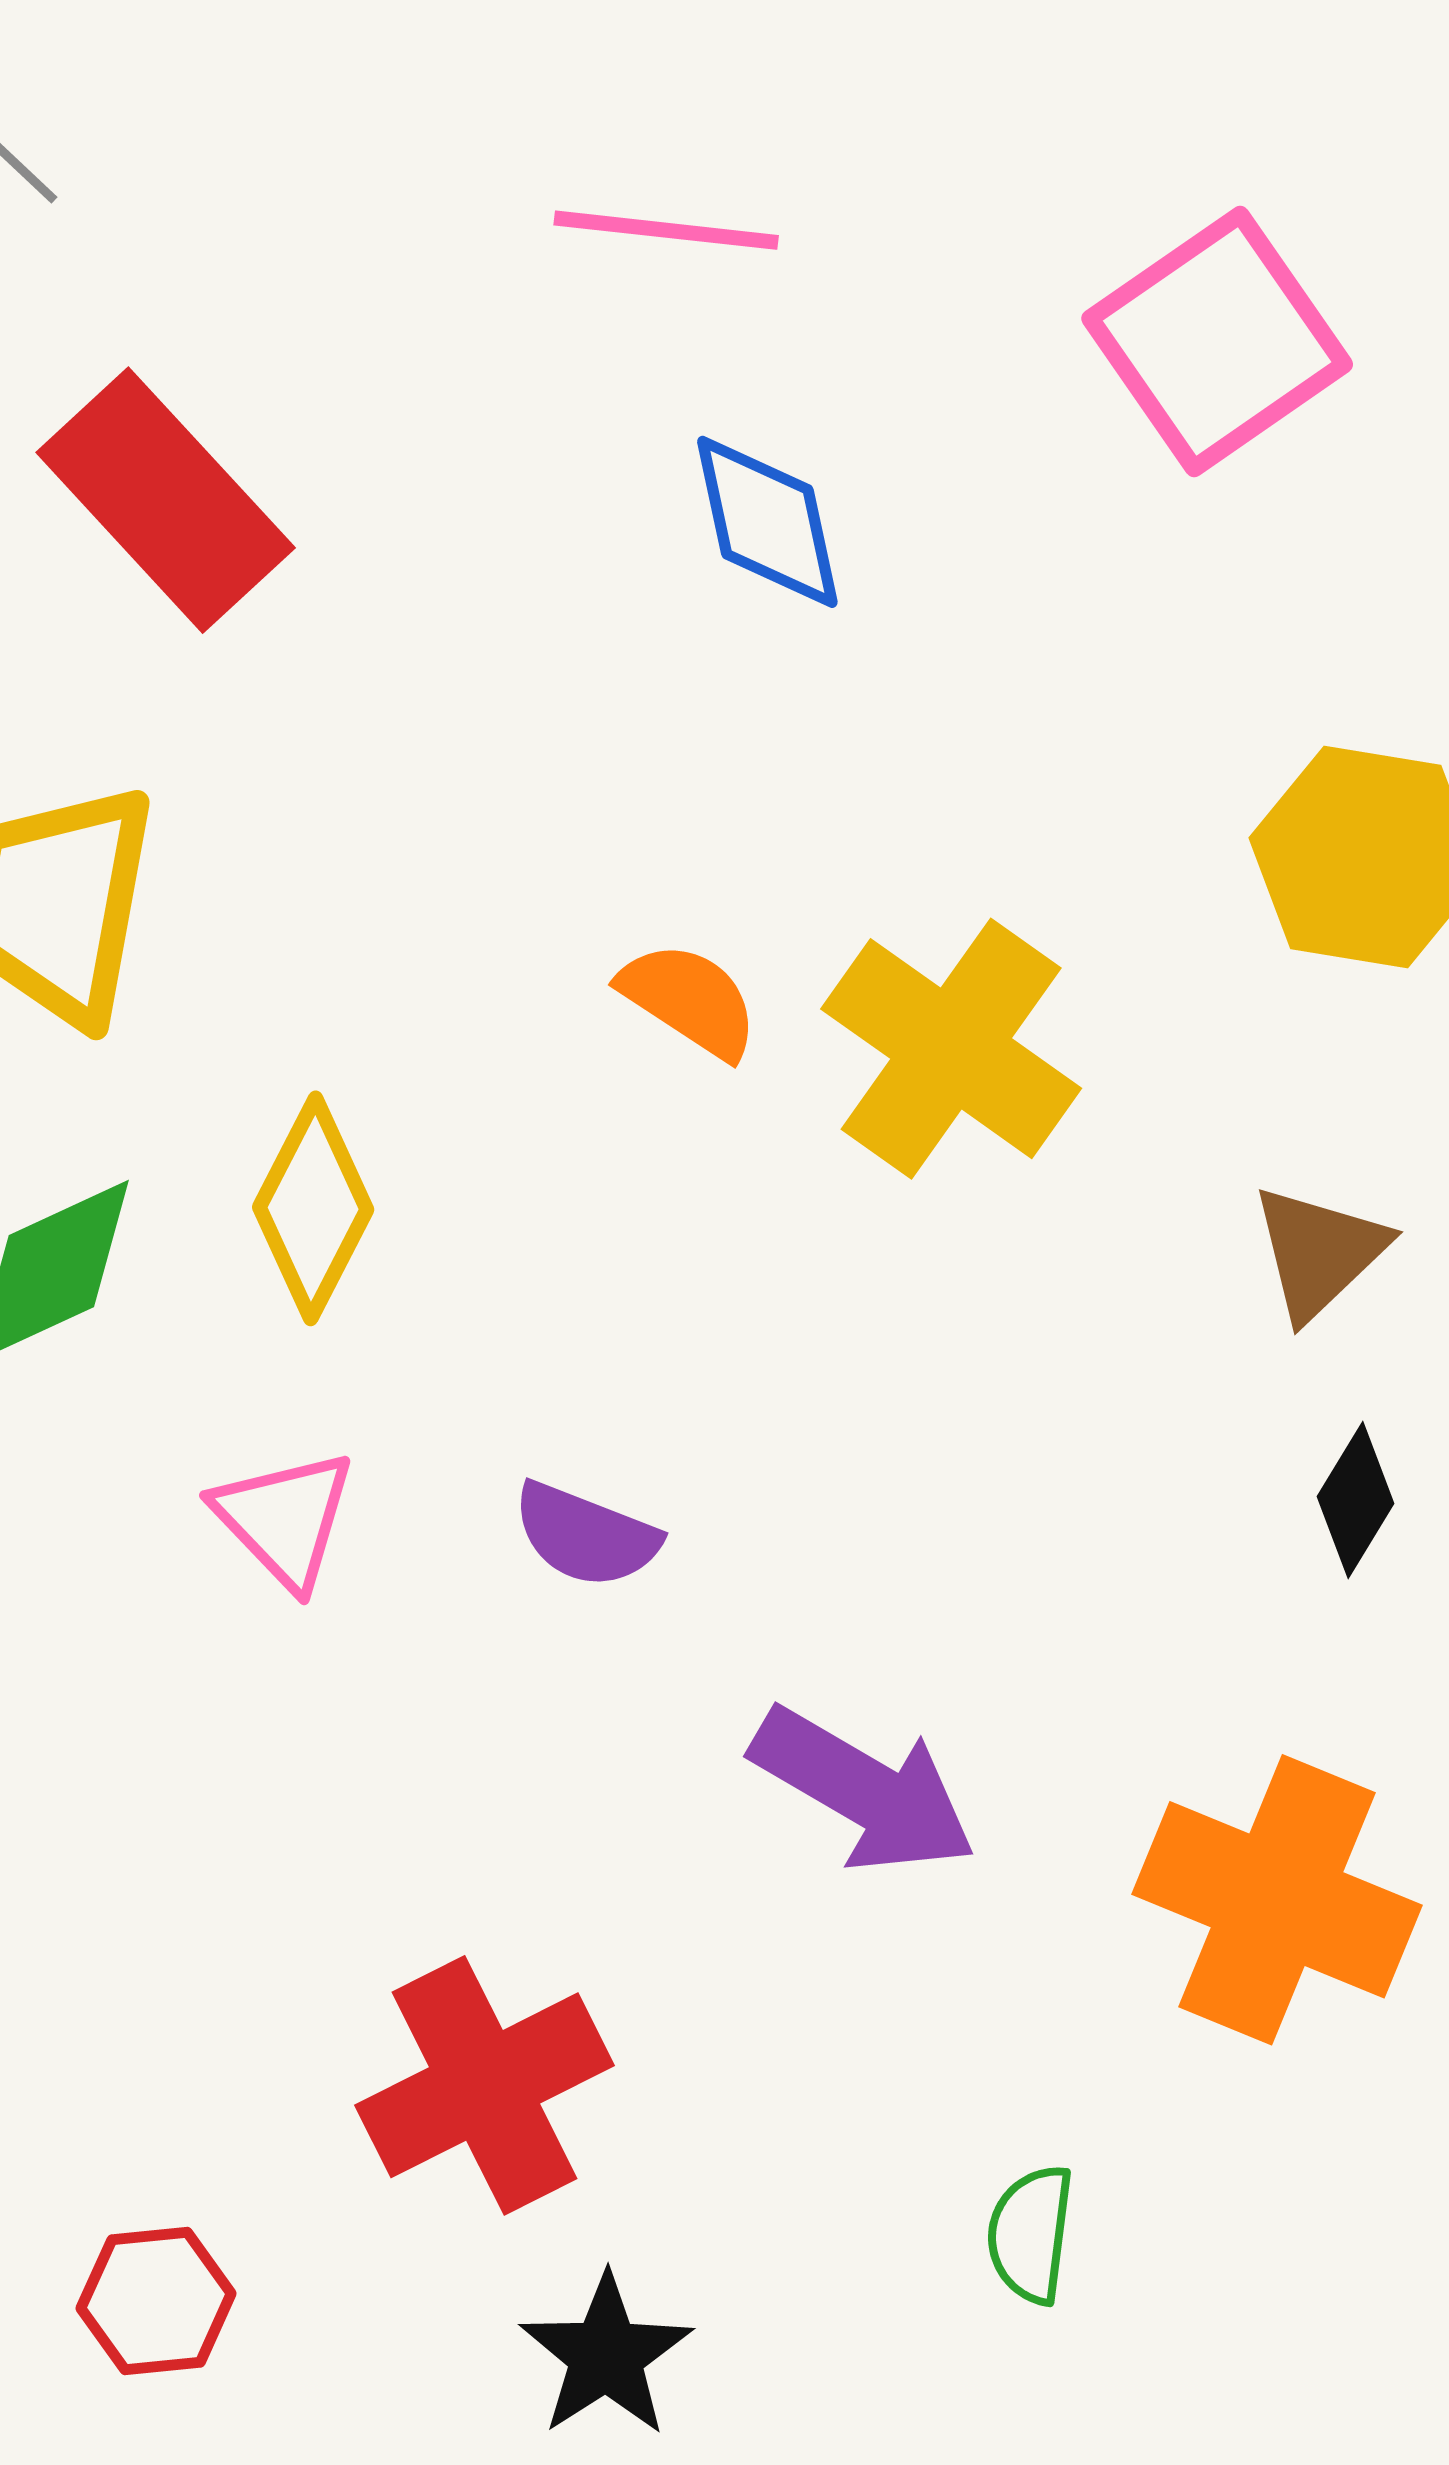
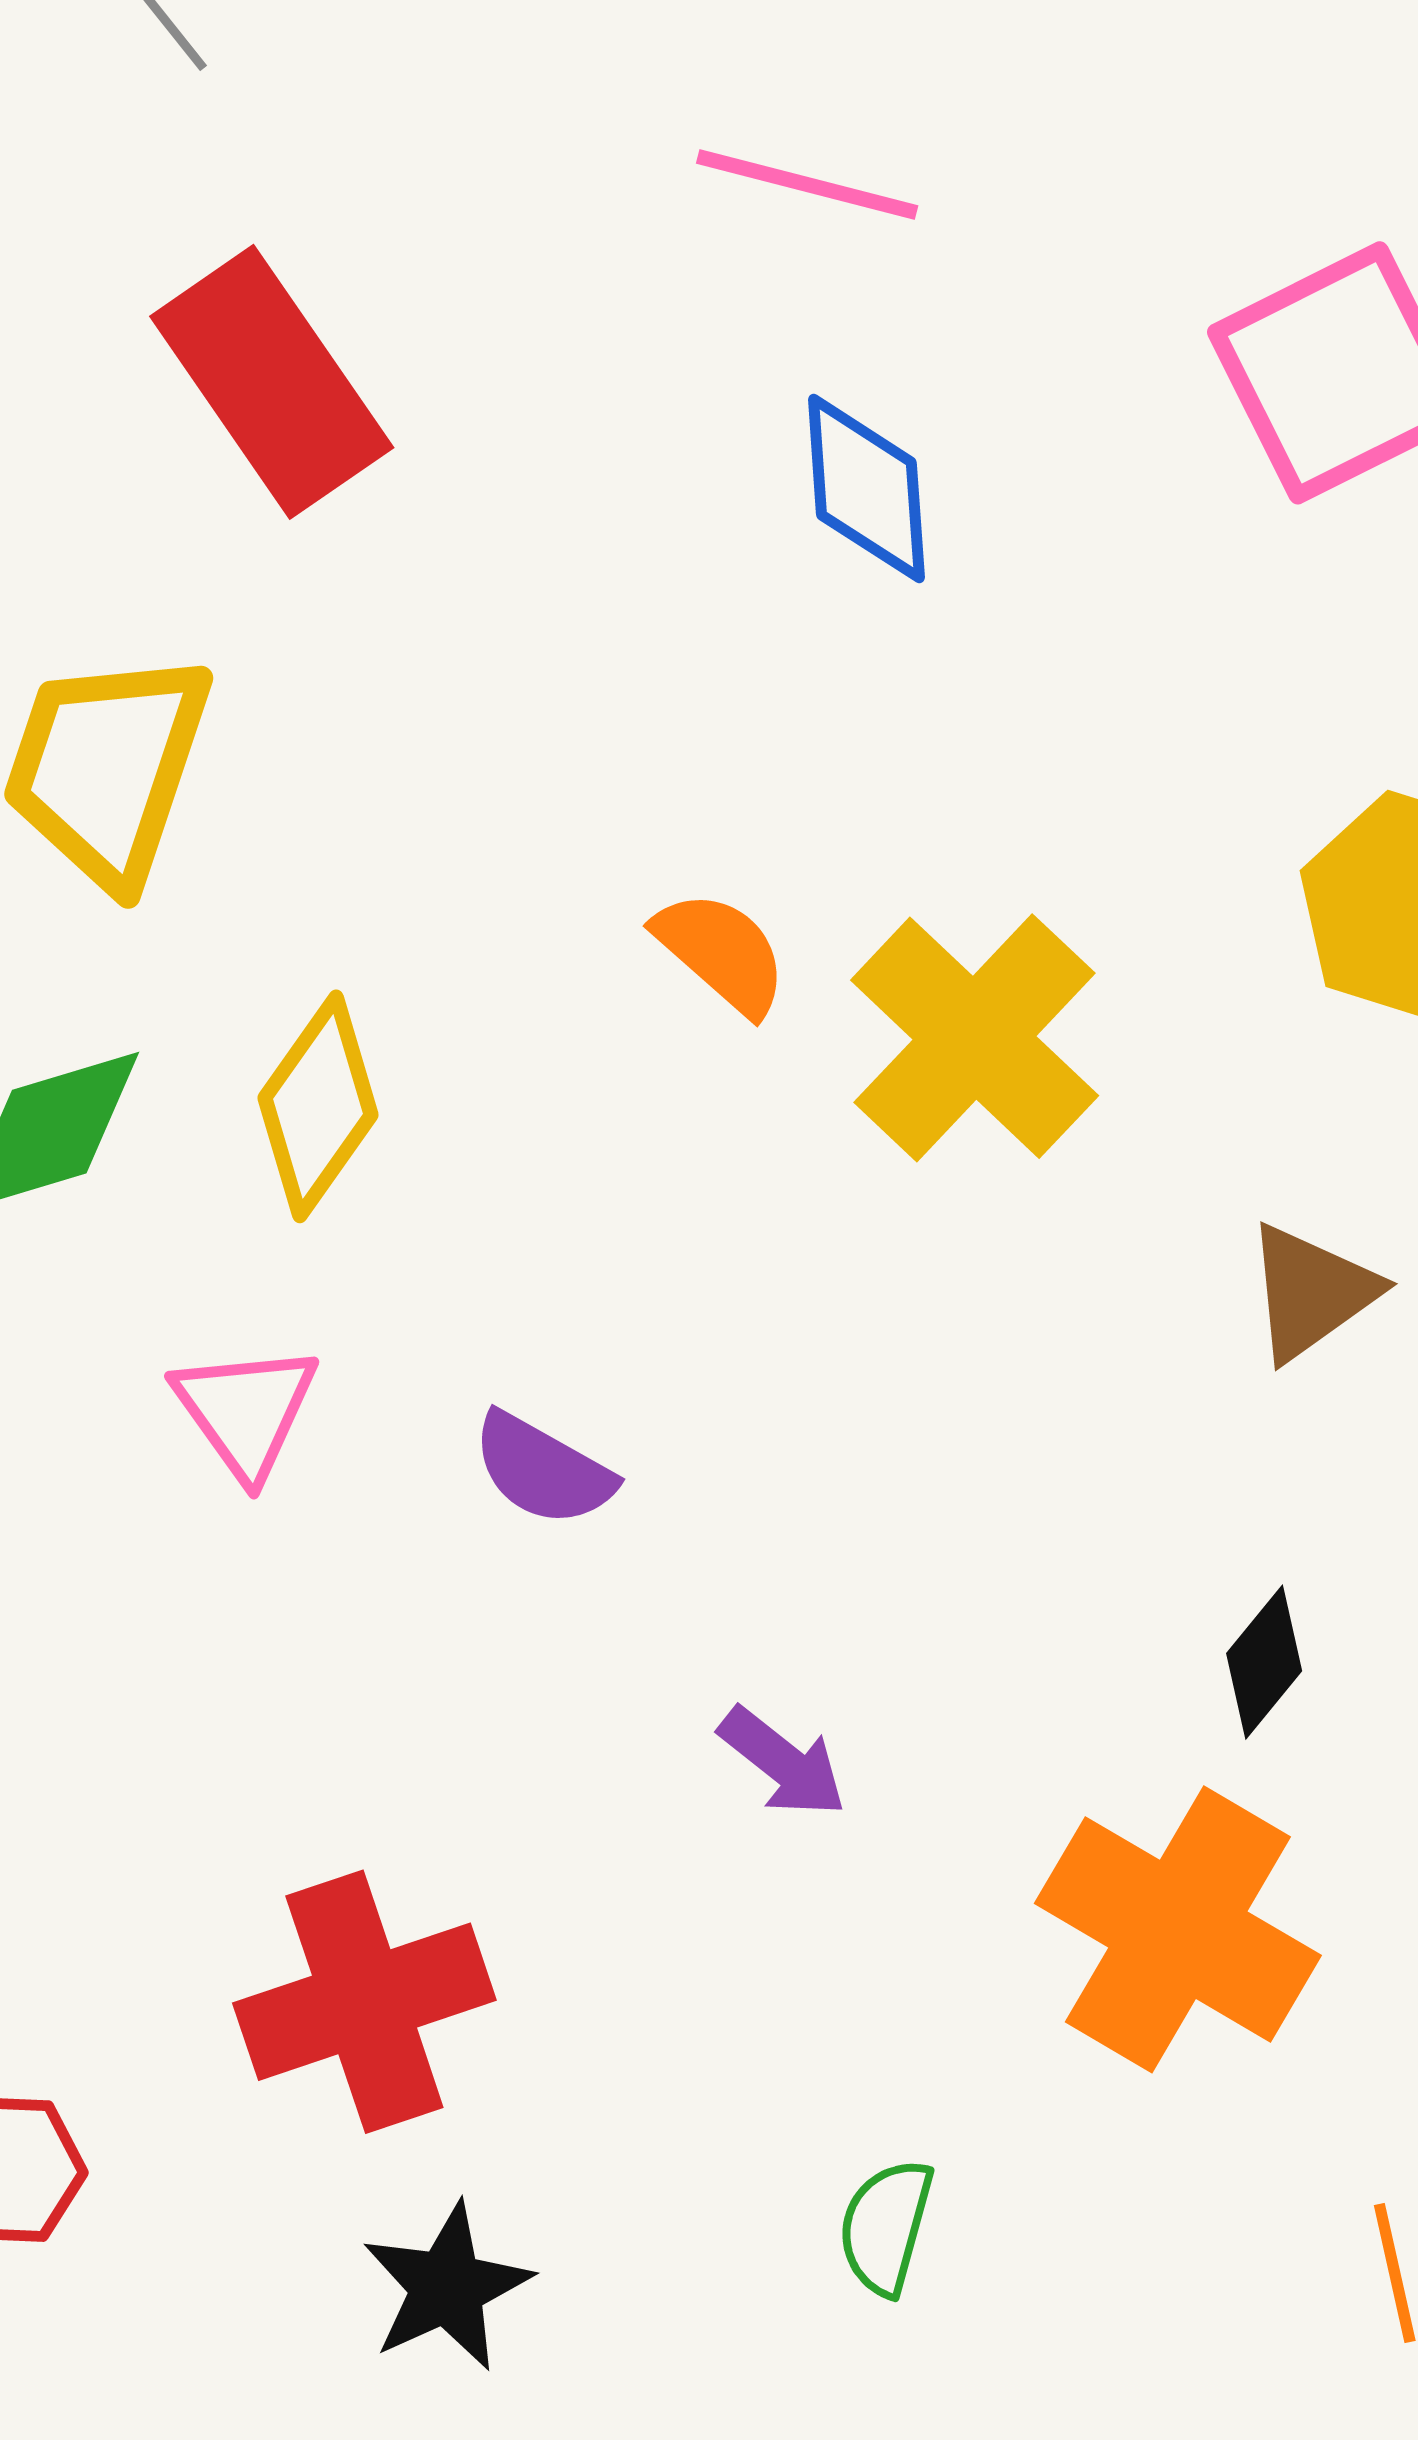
black diamond: (1355, 1500) -> (1264, 1662), moved
purple arrow: (864, 1790) -> (783, 1762), size x0.6

